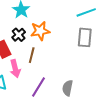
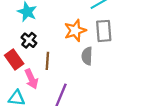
orange star: (40, 31) -> (75, 30), moved
gray semicircle: (68, 88) -> (87, 56), moved

